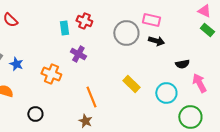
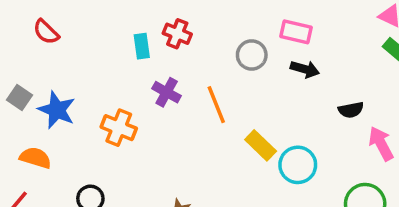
gray circle: (126, 33) -> (252, 55), size x0.7
blue star: (16, 64) -> (57, 110), size x1.5
cyan circle: (166, 93) -> (298, 165), moved
orange line: (91, 97) -> (216, 105), moved

